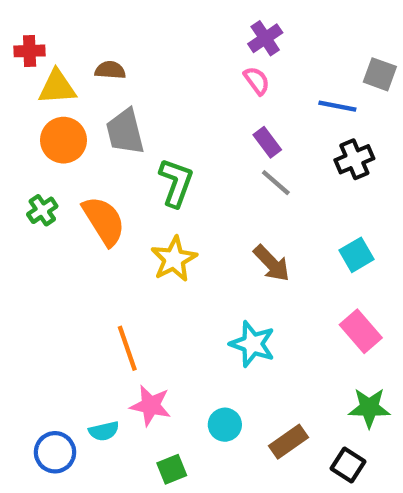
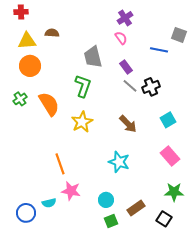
red cross: (30, 51) -> (21, 12), moved
gray trapezoid: (125, 132) -> (93, 57), moved
black cross: (354, 159) -> (151, 87), moved
green square: (172, 469) -> (111, 221), moved

